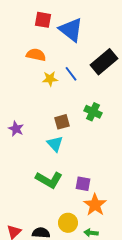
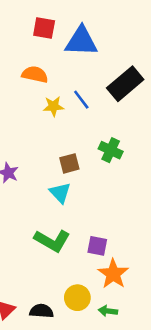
blue triangle: (71, 30) -> (81, 41), turned -36

